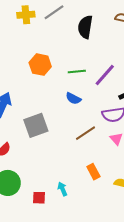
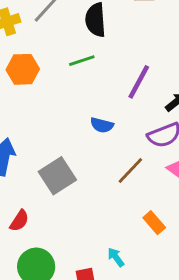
orange hexagon: (40, 65) -> (23, 69), moved
green line: (77, 72) -> (82, 61), moved

